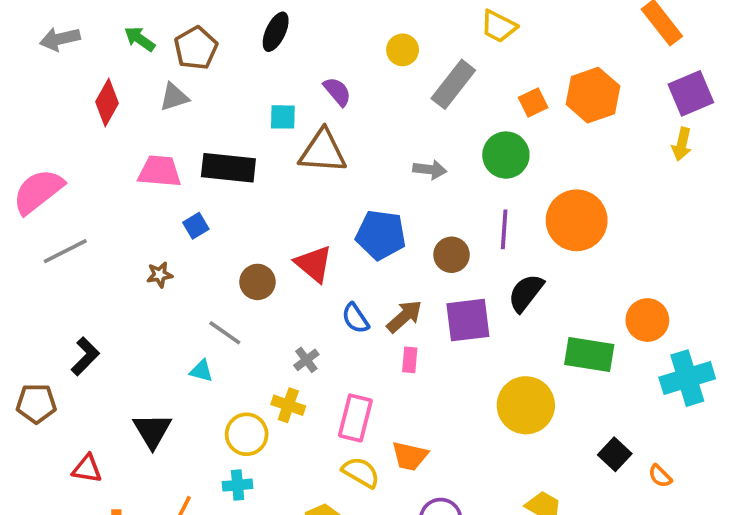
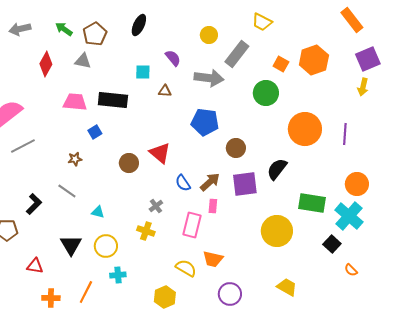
gray triangle: (174, 97) -> (83, 61), turned 30
orange square: (533, 102) -> (281, 64), turned -35
brown triangle: (323, 151) -> (165, 91), size x0.5
gray arrow: (430, 170) -> (209, 78), moved, size x1.6
purple line: (504, 229) -> (345, 134), moved
blue pentagon: (381, 235) -> (205, 122), moved
orange circle: (647, 320) -> (357, 184), moved
gray line: (225, 333) -> (67, 191), moved
cyan cross: (687, 378) -> (349, 216), moved, turned -32
pink rectangle: (355, 418) -> (192, 225), moved
yellow circle: (247, 434) -> (106, 246), moved
black square: (615, 454) -> (332, 244), moved

